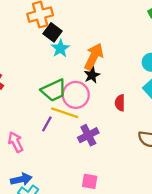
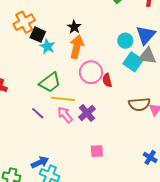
black star: (92, 75) -> (74, 27), moved
pink circle: (76, 95) -> (91, 72), moved
purple line: (47, 124) -> (38, 113), moved, turned -64
pink arrow: (16, 142) -> (65, 115), moved

